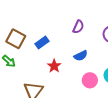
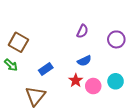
blue rectangle: (42, 43) -> (46, 69), moved
red star: (54, 66) -> (76, 80), moved

